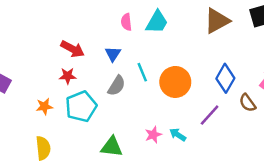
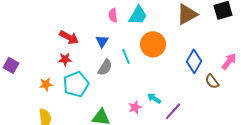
orange circle: (175, 82) -> (153, 44), moved
purple line: (210, 115) -> (173, 111), moved
cyan arrow: (178, 135) -> (154, 98), moved

